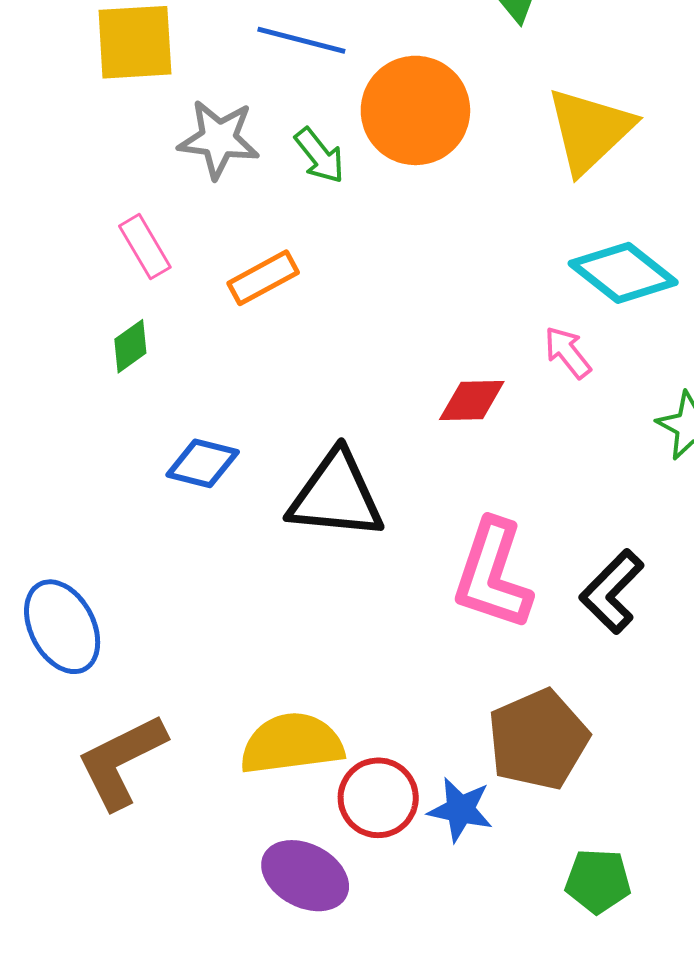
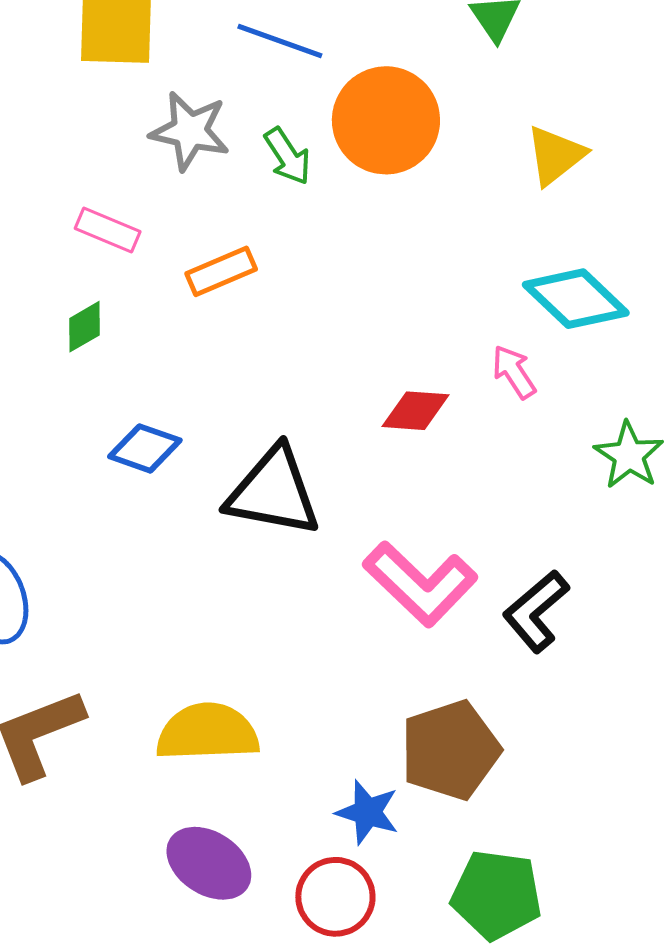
yellow triangle: (590, 130) -> (556, 155), size x0.7
pink rectangle: (145, 247) -> (108, 230), turned -42
pink L-shape: (493, 575) -> (420, 584), turned -70
red circle: (378, 798) -> (335, 897), moved
green pentagon: (598, 881) -> (497, 895), size x1.4

